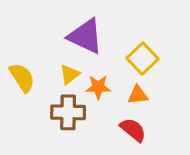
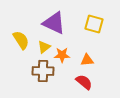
yellow square: (143, 58) -> (94, 24), moved, turned -30
yellow semicircle: (22, 78) -> (21, 40), moved

